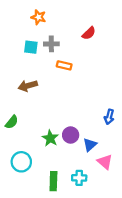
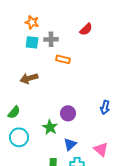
orange star: (38, 17) -> (32, 22), moved
purple circle: (71, 135) -> (68, 113), moved
blue triangle: (90, 145) -> (70, 144), moved
cyan circle: (21, 162) -> (19, 137), moved

